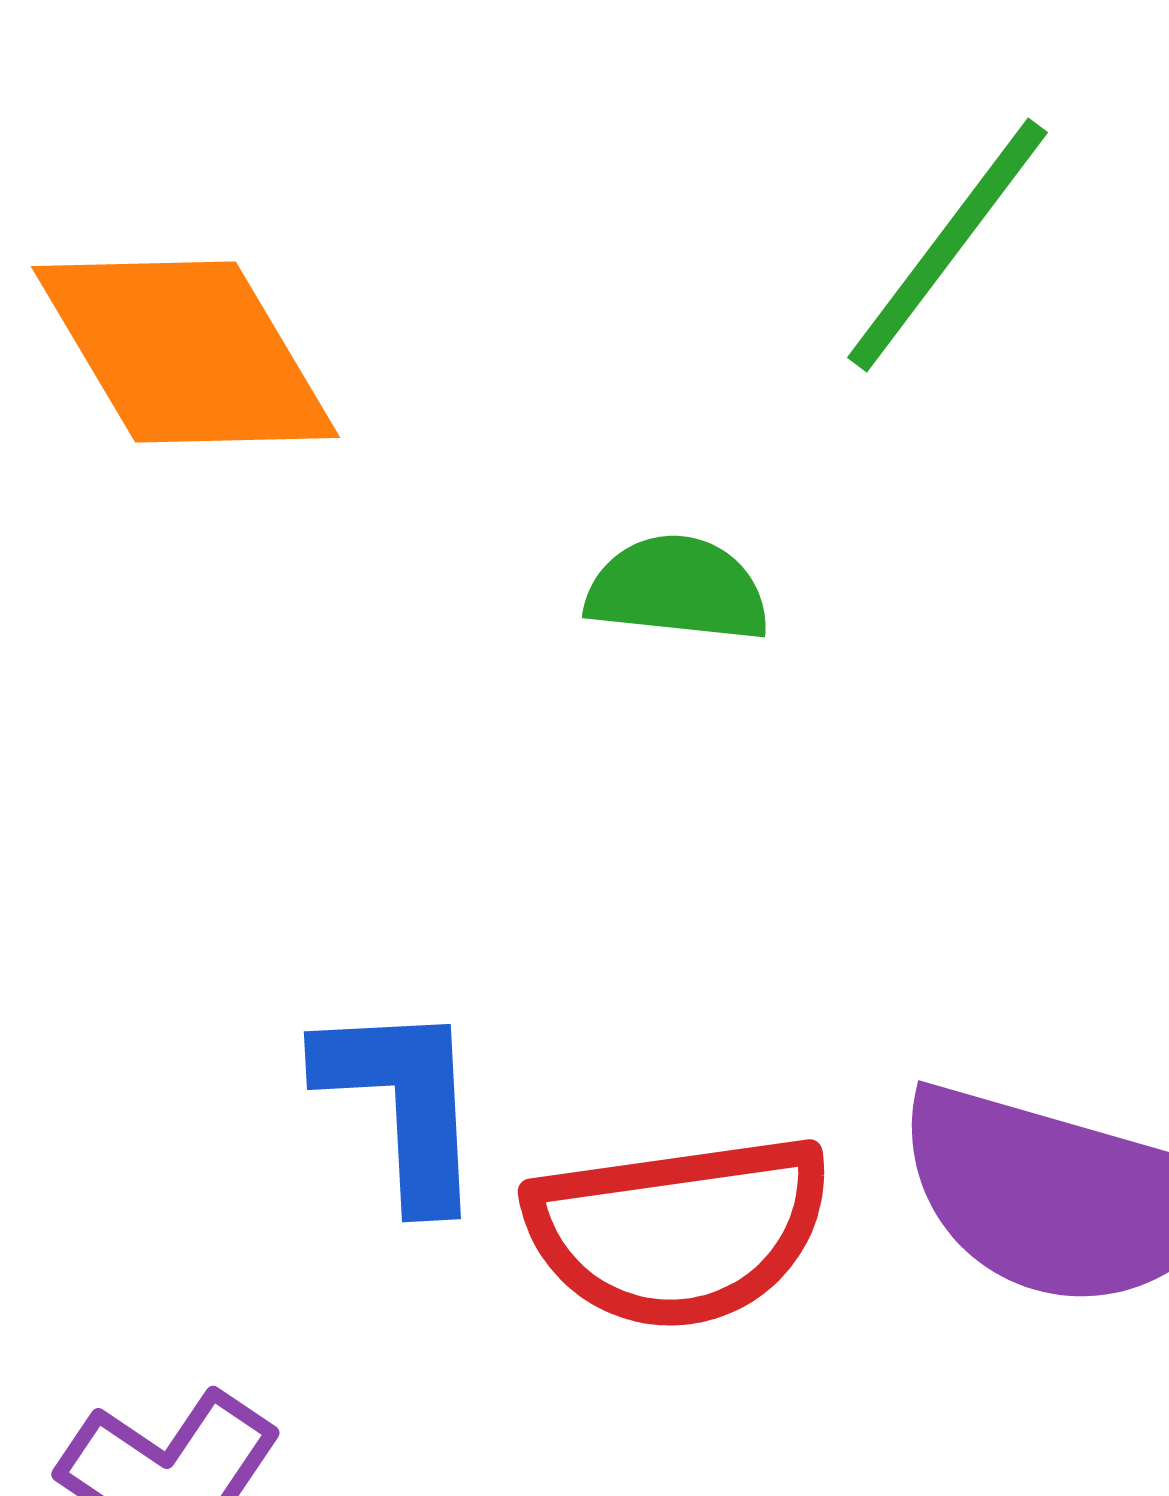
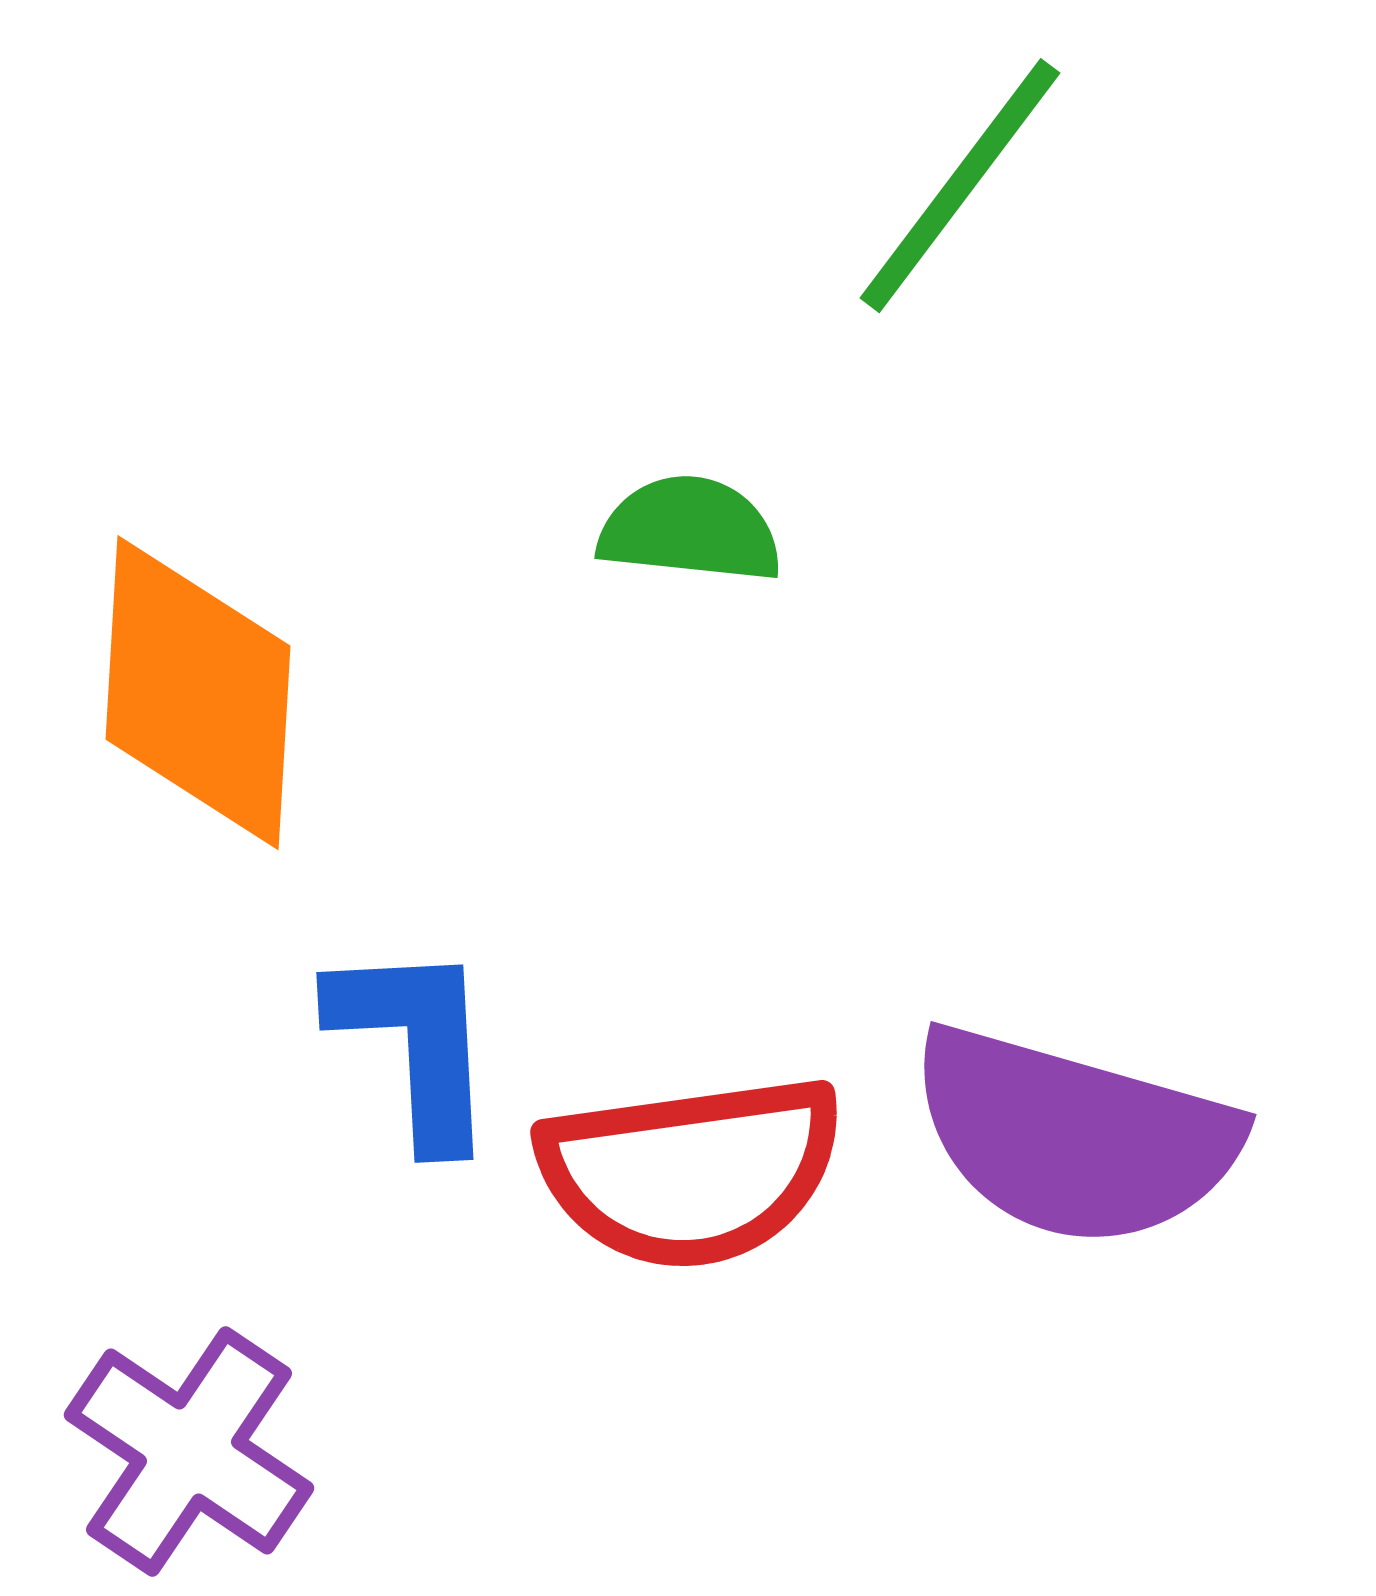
orange diamond: (186, 352) -> (198, 693), moved, turned 34

